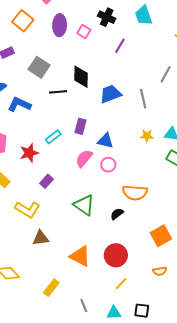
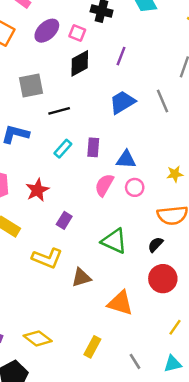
purple ellipse: (60, 25) -> (47, 31), turned 55
purple line: (120, 46) -> (121, 56), moved
gray square: (39, 67) -> (31, 85), turned -35
black diamond: (81, 77) -> (80, 63), moved, turned 70
yellow star: (147, 136) -> (175, 174), moved
cyan rectangle: (53, 137) -> (63, 149), moved
brown triangle: (41, 238) -> (81, 278), moved
red circle: (116, 255) -> (163, 279), moved

